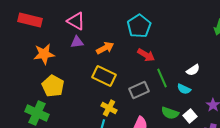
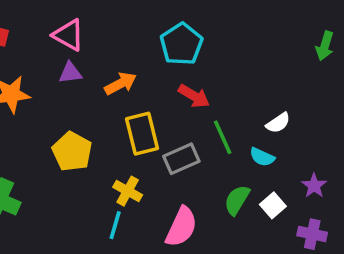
yellow rectangle: (104, 76) -> (142, 134), moved, turned 50
yellow pentagon: (53, 86) -> (72, 152), moved
green semicircle: (170, 113) -> (237, 200), turned 102

